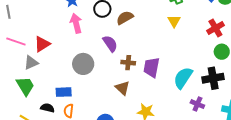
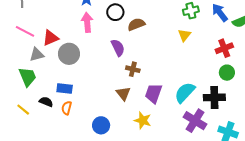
gray circle: (83, 64) -> (69, 54), moved
purple trapezoid: (151, 67) -> (153, 93), moved
purple cross: (197, 104) -> (195, 121), size x1.6

